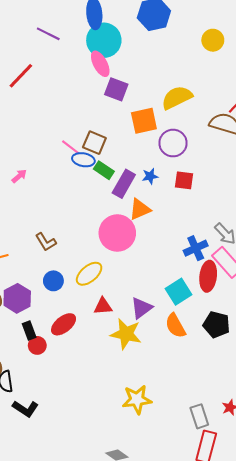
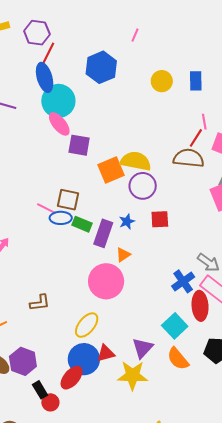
yellow semicircle: (177, 98) -> (136, 161), moved, turned 48
orange triangle: (140, 209) -> (123, 255), size x0.7
brown L-shape: (46, 242) -> (40, 303), turned -55
blue circle: (53, 281) -> (84, 359), moved, size x1.6

